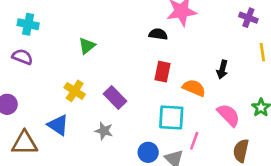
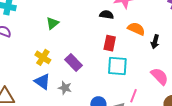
orange semicircle: (194, 88) -> (136, 29), moved
cyan square: (171, 117) -> (117, 66), moved
blue triangle: (58, 125) -> (42, 82), moved

